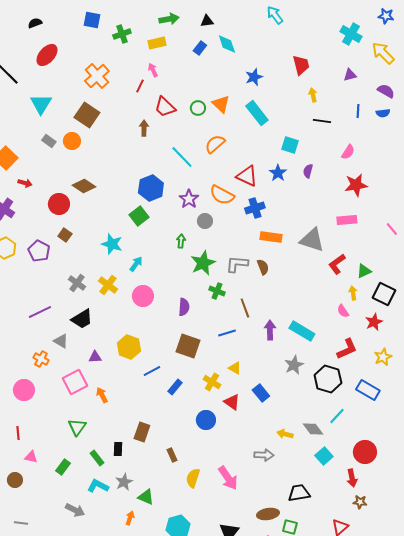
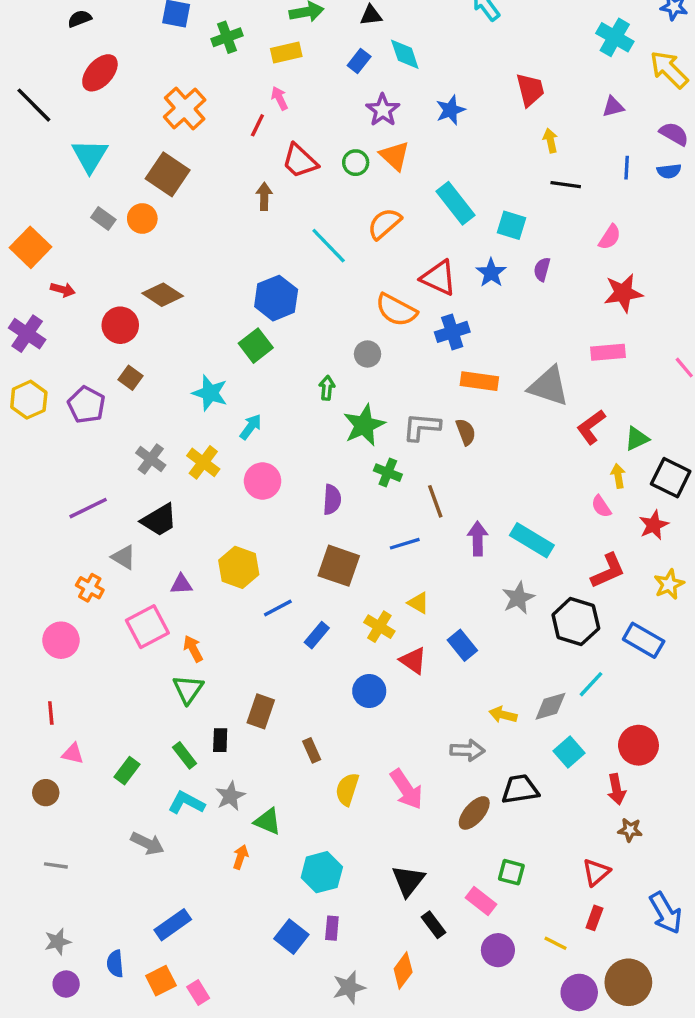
cyan rectangle: (257, 113) -> (456, 203), moved
purple star: (189, 199) -> (383, 110), moved
green triangle: (77, 427) -> (188, 689), moved
gray diamond: (313, 429) -> (550, 706), turned -70
black trapezoid: (299, 493) -> (520, 789), moved
brown ellipse: (268, 514) -> (474, 813), moved, turned -40

